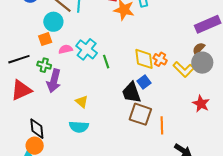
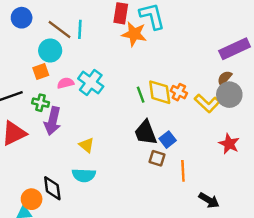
green line: (106, 62) -> (141, 95), moved
blue square: (144, 82) -> (168, 140), moved
brown square: (140, 114) -> (157, 158), size x0.6
black diamond: (37, 129) -> (52, 188), moved

